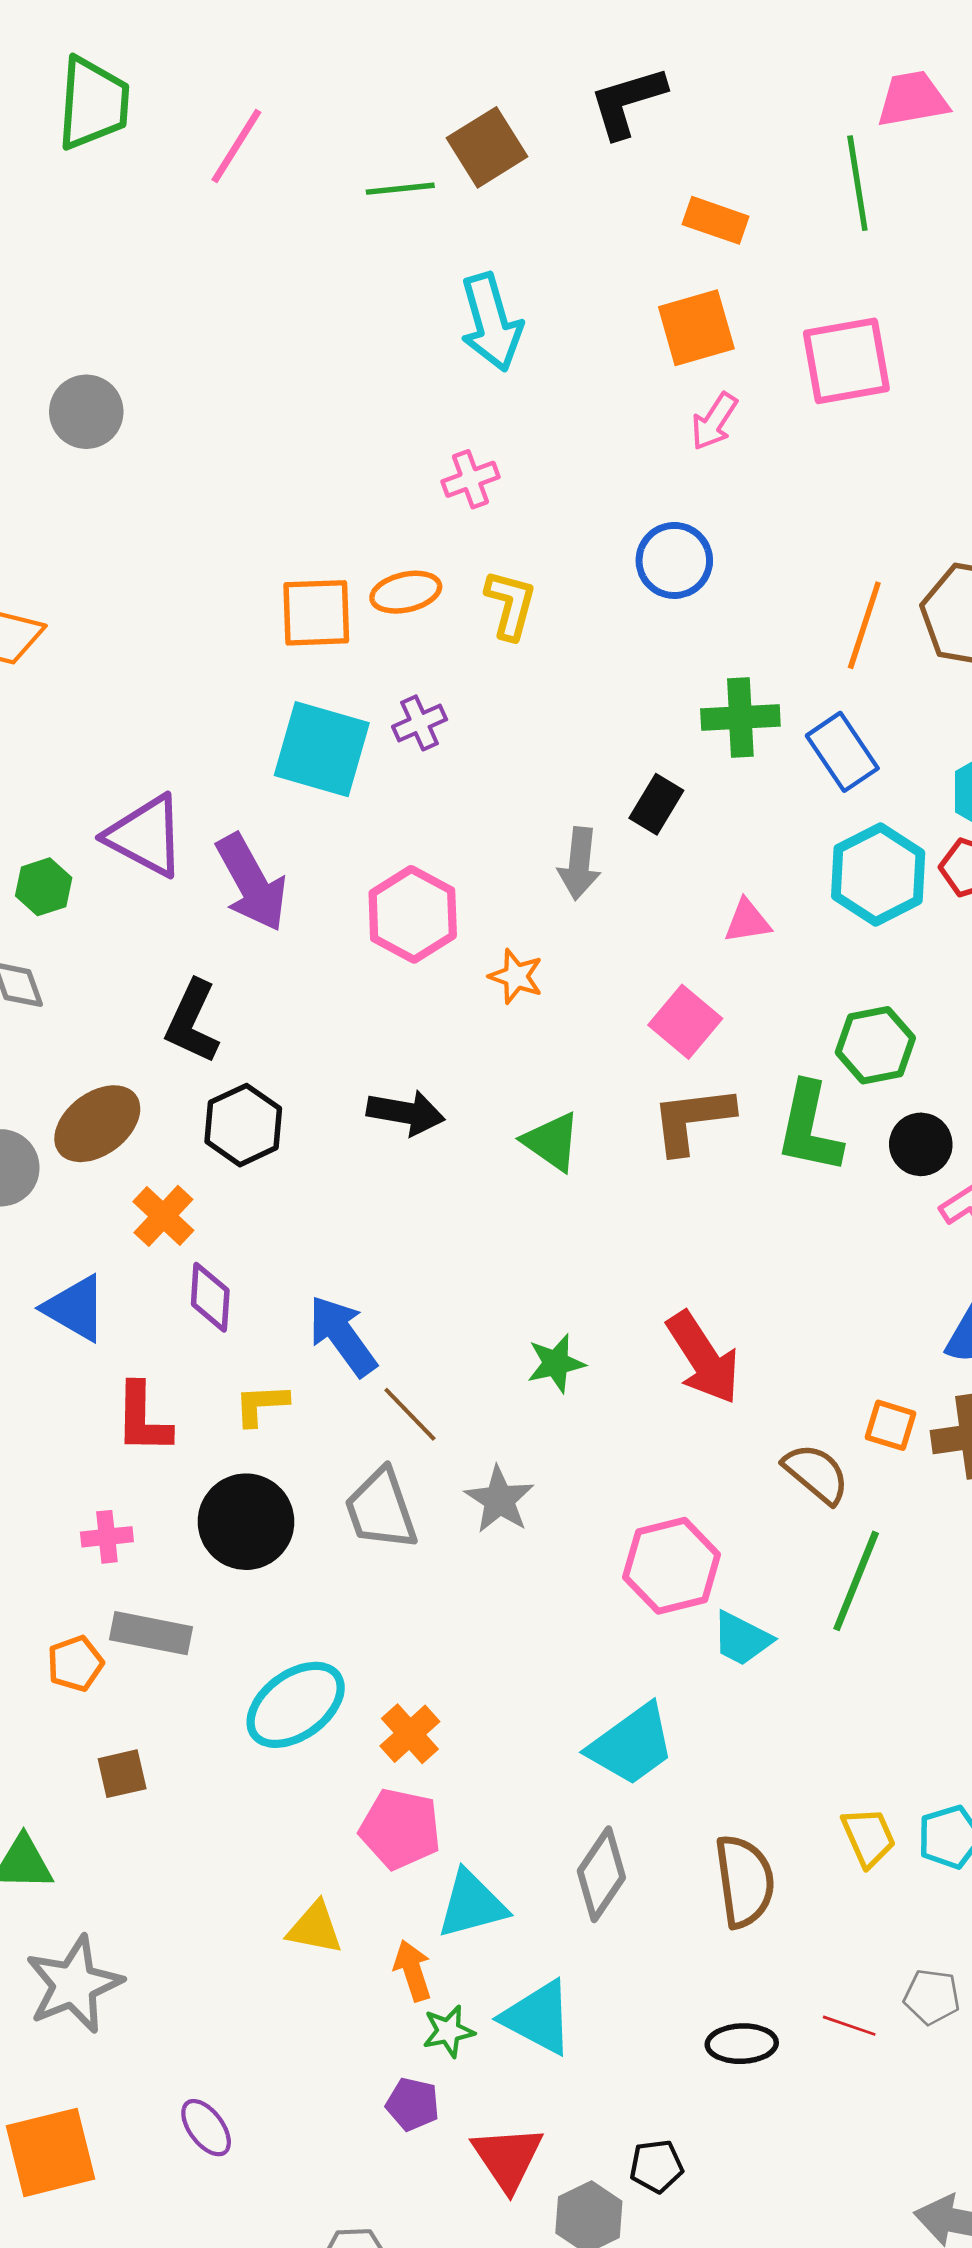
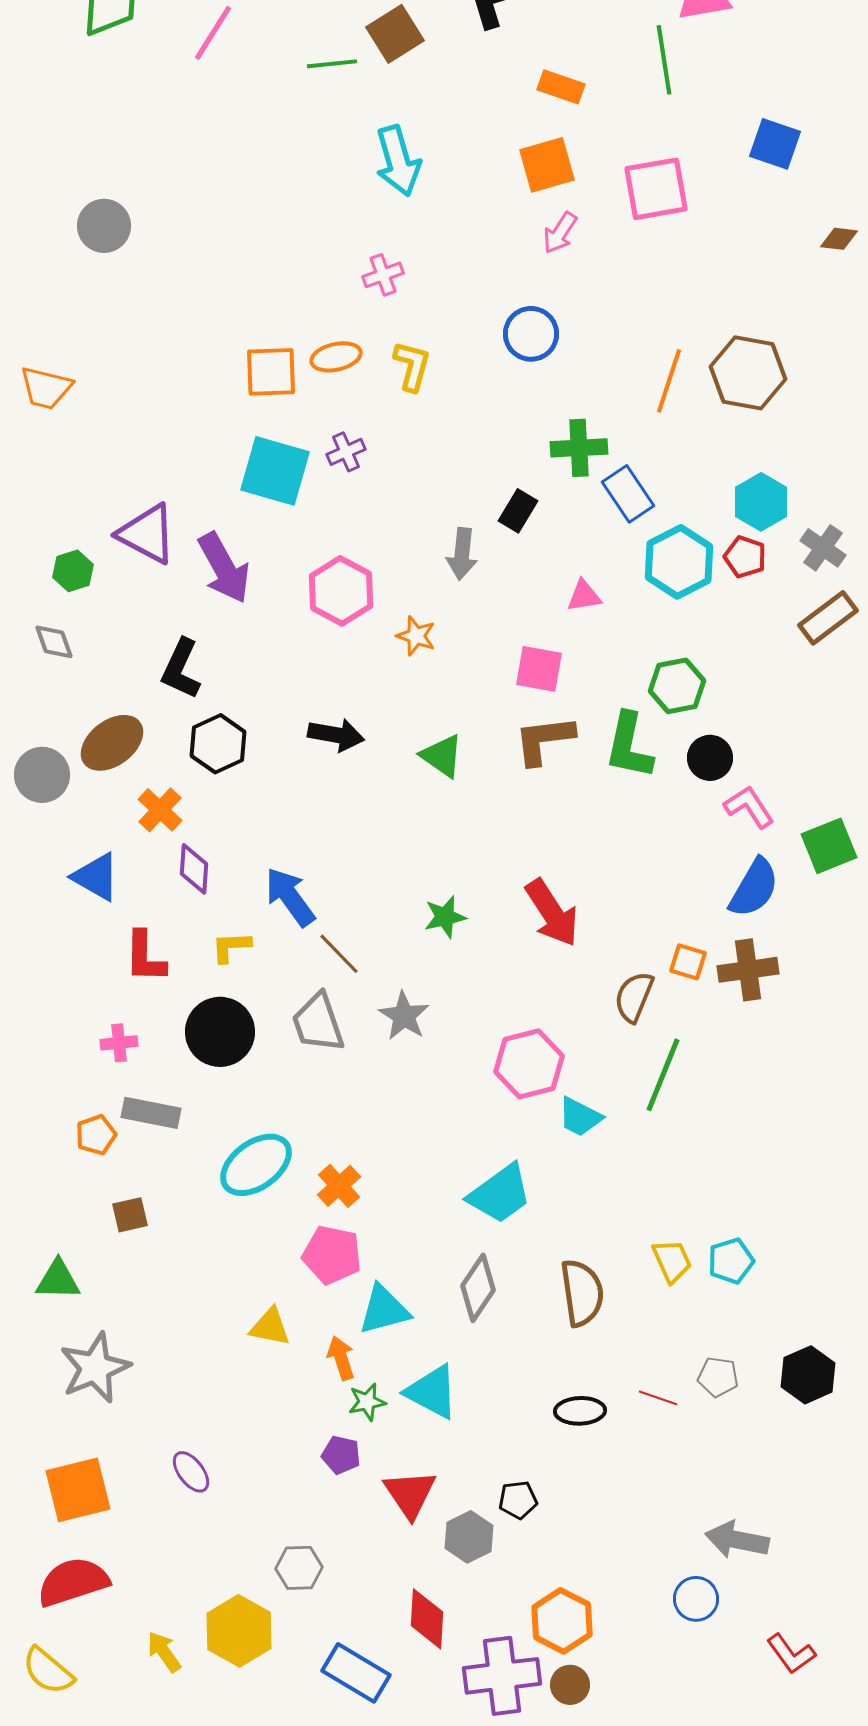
blue rectangle: (842, 752) -> (628, 494), moved
pink square: (685, 1022) -> (539, 669), turned -30
brown semicircle: (816, 1473) -> (634, 997), turned -108

